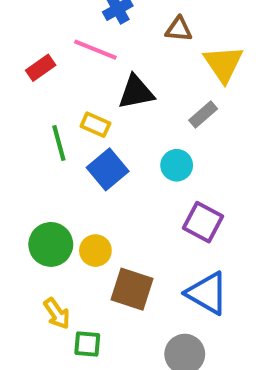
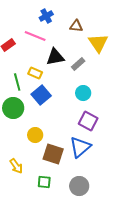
gray rectangle: (203, 115) -> (78, 64), moved
cyan circle: (177, 165) -> (83, 93), moved
green circle: (51, 244) -> (13, 108), moved
blue triangle: (207, 293) -> (80, 147), moved, turned 50
green square: (87, 344) -> (44, 182), moved

